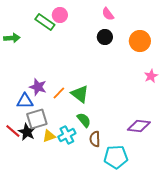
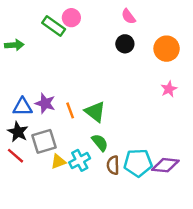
pink star: (151, 76) -> (169, 89), moved
orange line: (59, 93) -> (70, 110), turned -64
blue triangle: (25, 101) -> (23, 107), moved
purple diamond: (139, 126) -> (165, 165), moved
black star: (27, 132) -> (18, 132), moved
cyan pentagon: (116, 157) -> (138, 163), moved

